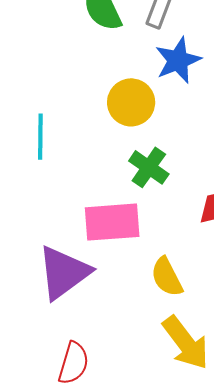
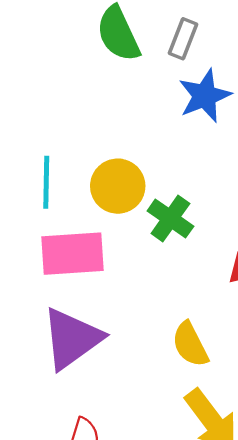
yellow circle: (131, 102) -> (118, 186), moved
pink rectangle: (112, 222) -> (73, 254), moved

